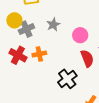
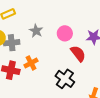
gray cross: (26, 29) -> (12, 43), turned 35

